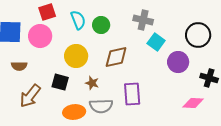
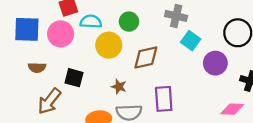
cyan semicircle: (78, 20) -> (91, 22), moved, turned -66
yellow circle: (76, 56) -> (109, 45), moved
black square: (60, 82) -> (74, 78), moved

